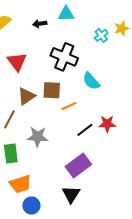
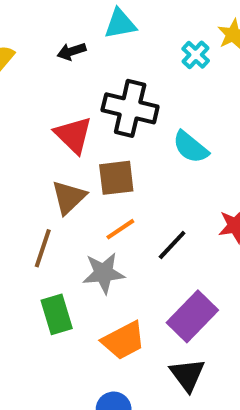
red triangle: (17, 62) -> (73, 135), moved
orange line: (69, 106) -> (120, 229), moved
black line: (85, 130) -> (172, 245), moved
orange trapezoid: (20, 184) -> (123, 340), moved

